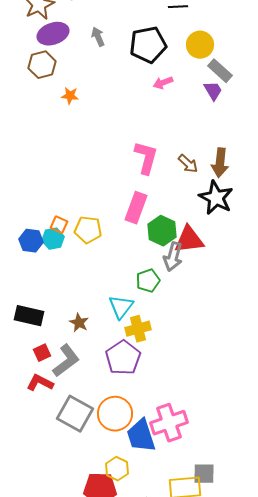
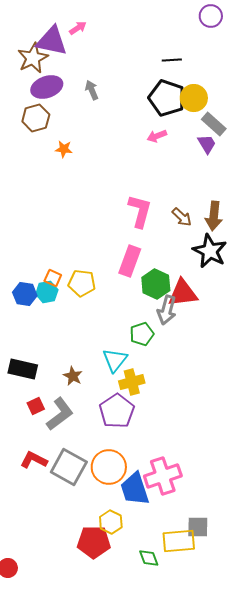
black pentagon: (148, 45) -> (167, 98), moved, turned 30
red L-shape: (40, 383) -> (34, 460), moved

